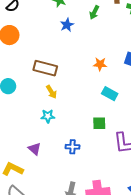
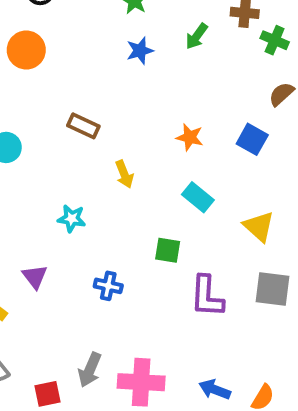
brown rectangle: (45, 68) -> (83, 126), size x0.7
yellow arrow: (51, 92) -> (124, 174), moved

